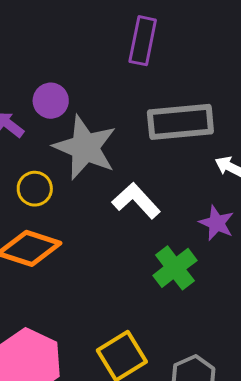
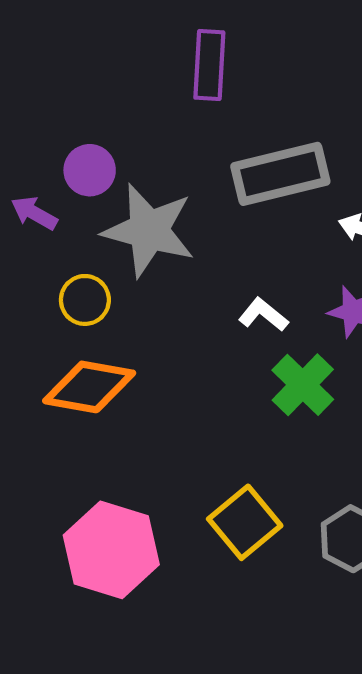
white L-shape: (136, 201) -> (263, 315), moved, size x0.7

